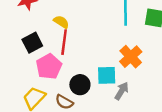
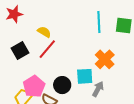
red line: (64, 42) -> (47, 49), turned 35
pink pentagon: (49, 66) -> (34, 86), moved

